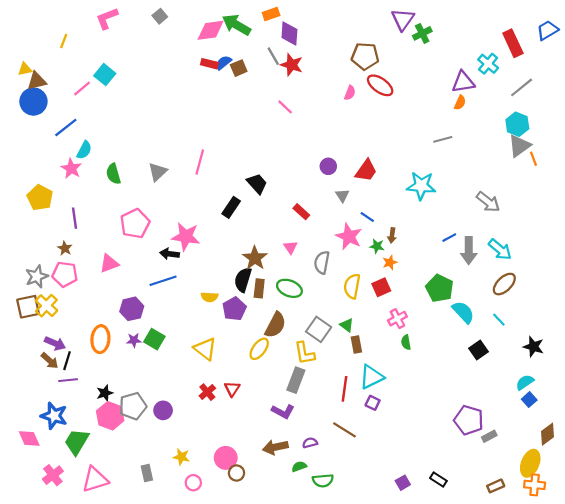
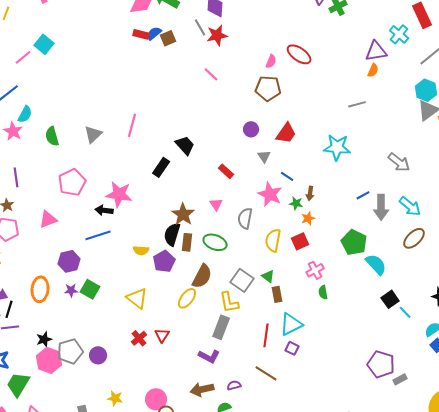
brown pentagon: (365, 56) -> (268, 88), moved
red star: (292, 65) -> (217, 35), turned -30
cyan line: (499, 320) -> (405, 312), moved

